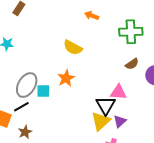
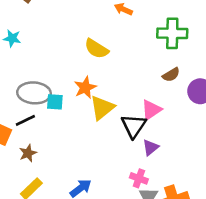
gray ellipse: (27, 85) -> (34, 93), turned 60
pink triangle: (118, 92) -> (151, 110), turned -42
yellow triangle: (101, 121) -> (102, 108), moved

